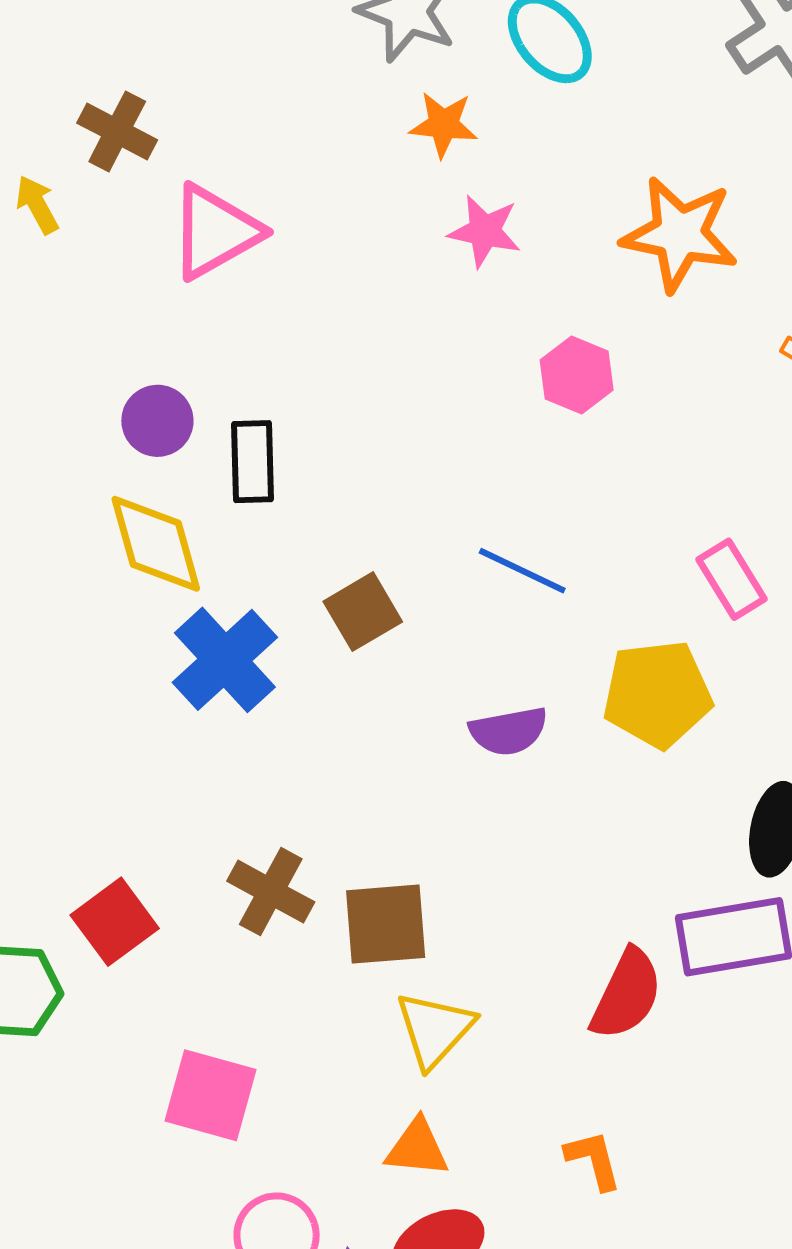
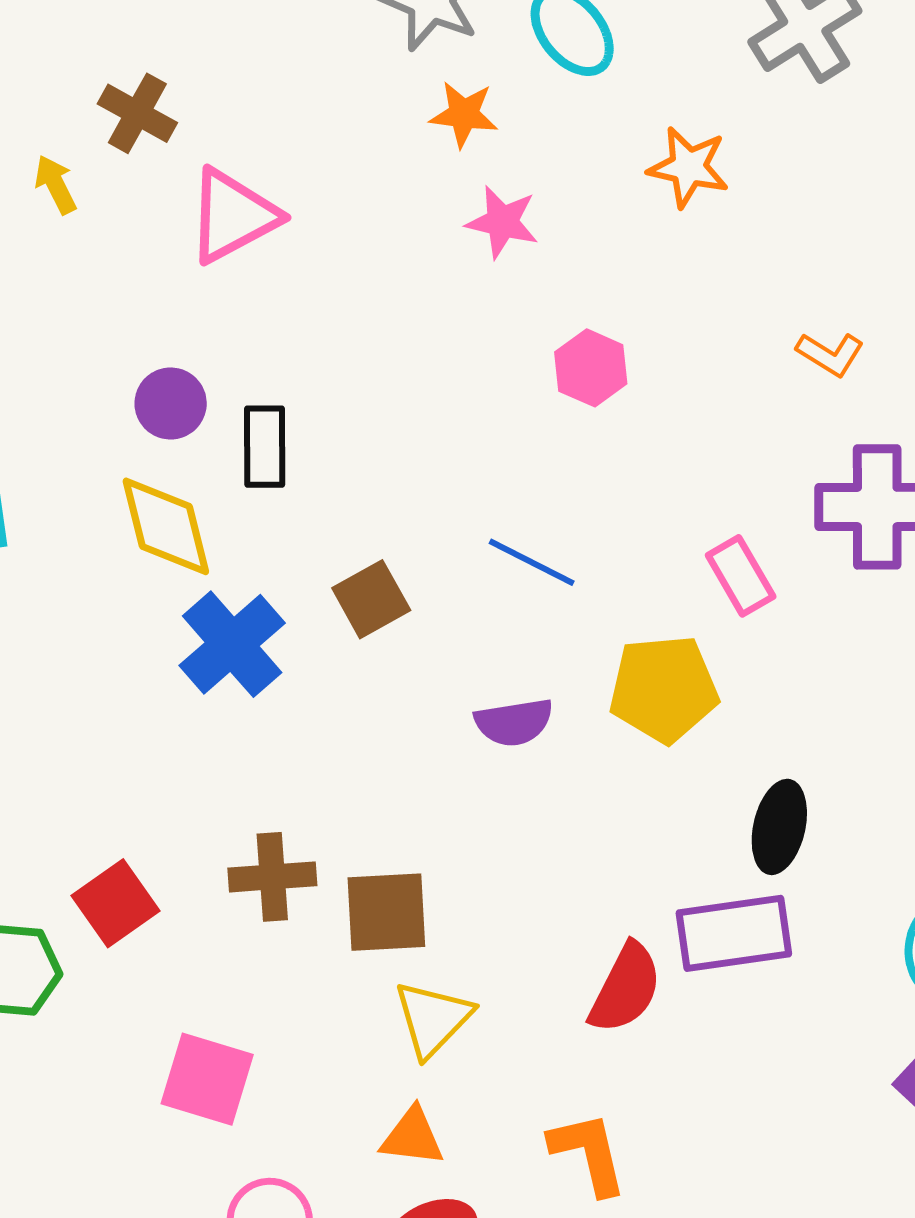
orange star: (680, 234) -> (688, 167), moved, size x0.7
brown cross: (271, 892) -> (272, 877), turned -34
orange L-shape: (593, 1160) -> (588, 1153), size x1.4

